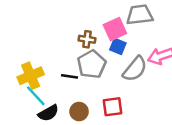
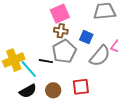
pink square: (115, 29) -> (60, 14), moved
cyan line: (36, 96) -> (29, 69), moved

